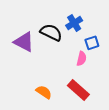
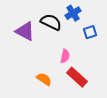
pink semicircle: (81, 59) -> (65, 56), moved

